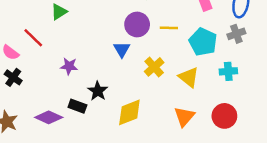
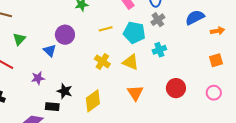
purple circle: (137, 24) -> (65, 35), moved
blue triangle: (122, 49) -> (50, 51), moved
red circle: (224, 116) -> (176, 88), moved

